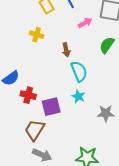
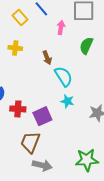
pink arrow: (85, 23) -> (61, 28), turned -40

